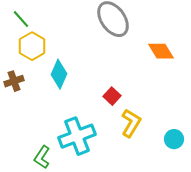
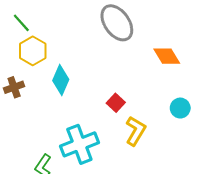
cyan circle: (174, 139) -> (180, 108), moved

